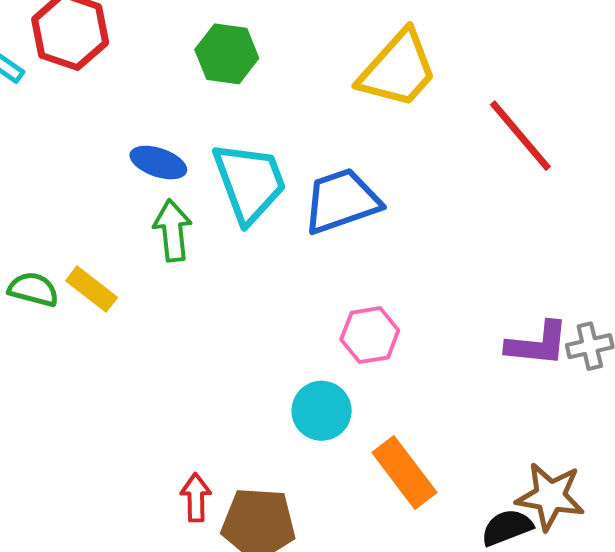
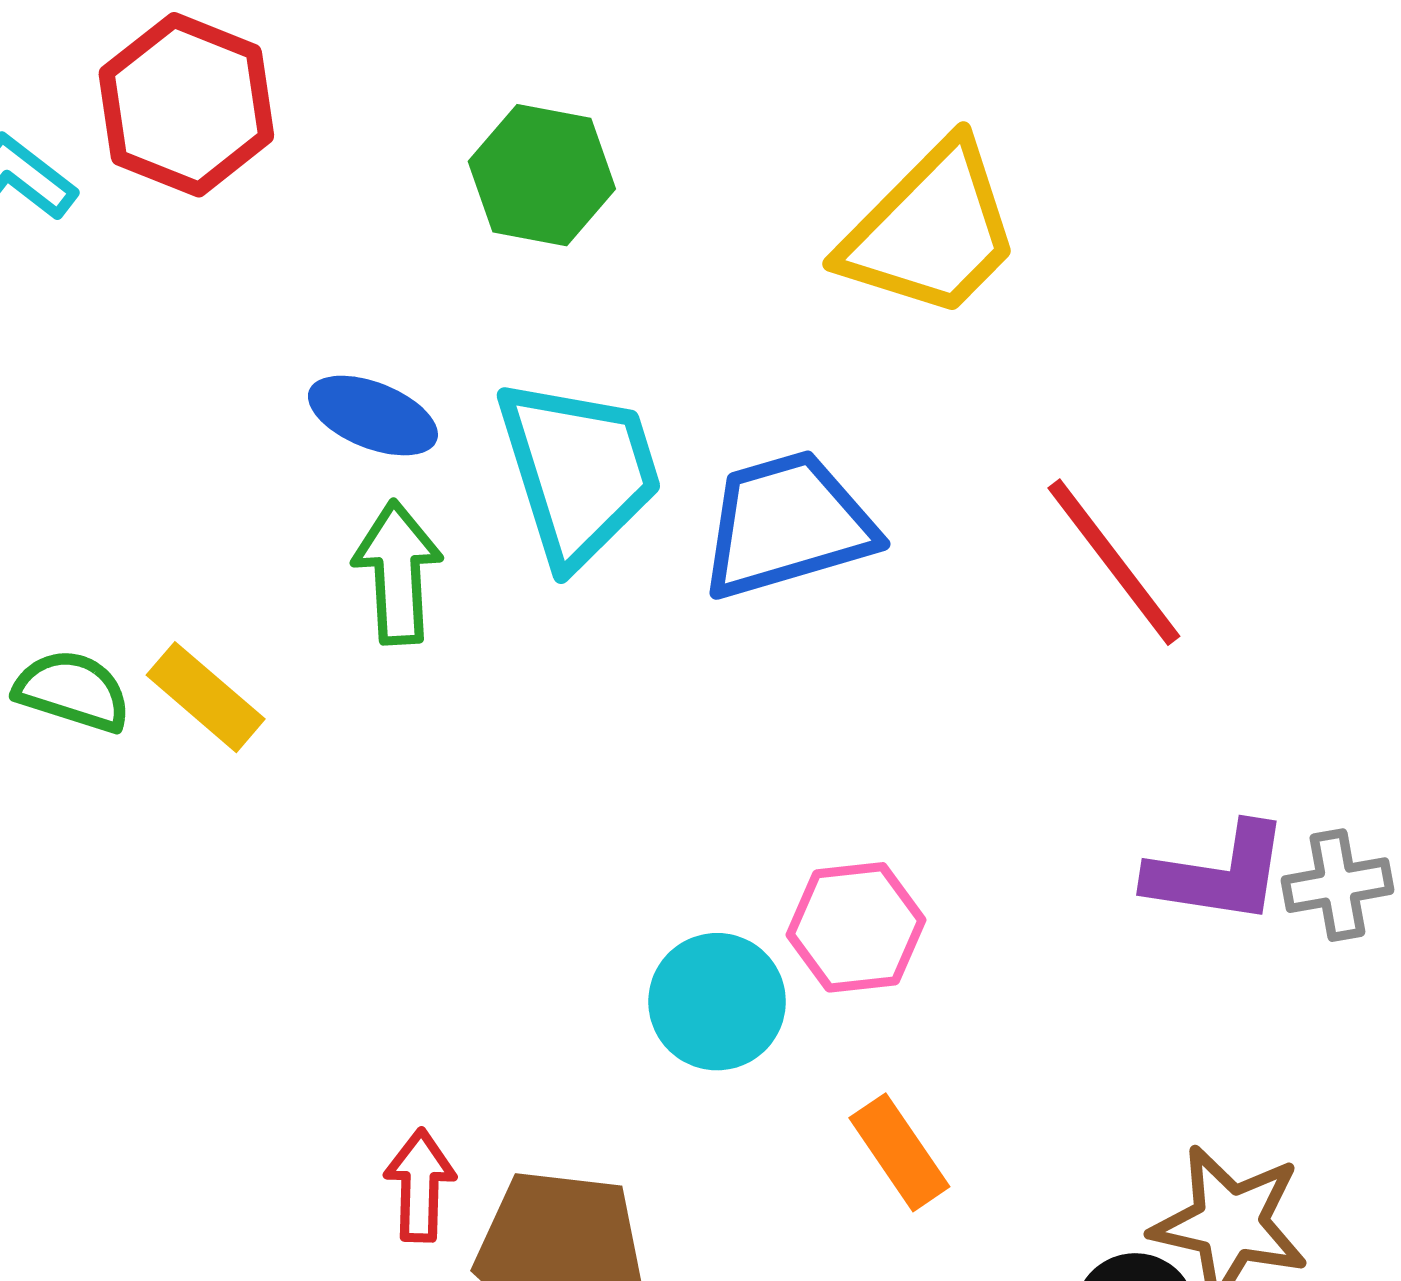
red line: (520, 136) -> (1114, 562), moved
pink hexagon: (370, 335) -> (856, 927), moved
orange rectangle: (404, 472) -> (899, 1152), size x0.7

